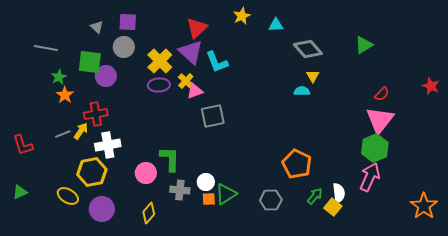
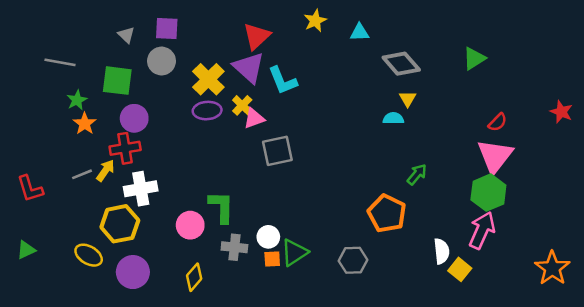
purple circle: (106, 76) -> (134, 118), moved
green arrow: (315, 196) -> (417, 174), moved
yellow square: (333, 207) -> (460, 269), moved

